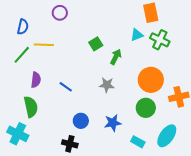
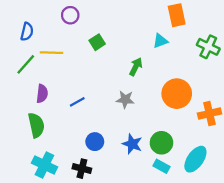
green cross: (160, 40) -> (208, 47), moved
green square: (96, 44) -> (97, 42), moved
blue line: (66, 87) -> (77, 102), turned -64
green circle: (146, 108) -> (161, 143), moved
blue star: (113, 123) -> (132, 144), turned 30
cyan cross: (18, 134) -> (44, 165), moved

